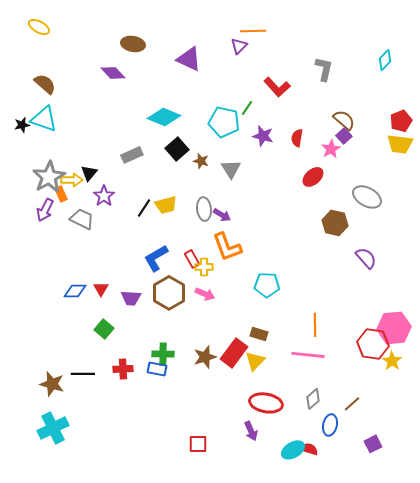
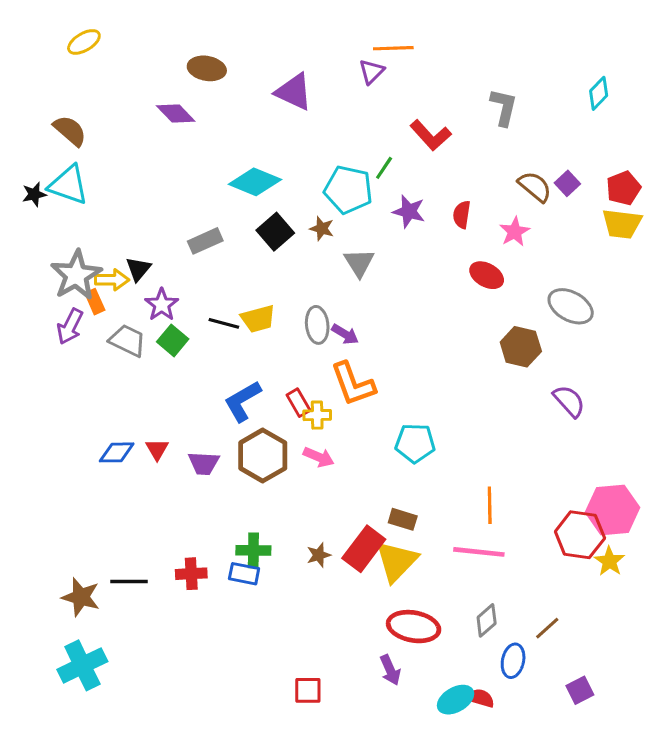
yellow ellipse: (39, 27) -> (84, 42), moved, turned -60
purple square: (344, 136) -> (567, 183), moved
brown star: (201, 161) -> (322, 229), moved
red ellipse: (313, 177) -> (487, 275), turned 70
black line: (144, 208) -> (224, 323), turned 72
green square: (104, 329) -> (173, 340), moved
brown star: (205, 357) -> (319, 555), size x0.7
yellow triangle: (255, 361) -> (396, 561), size x1.4

